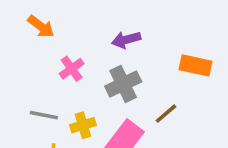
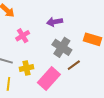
gray cross: (123, 84) -> (62, 47), moved, turned -36

